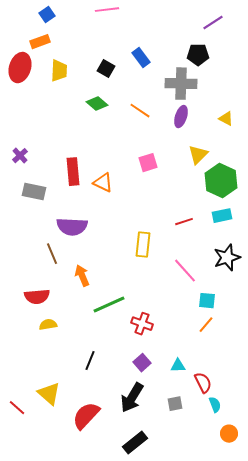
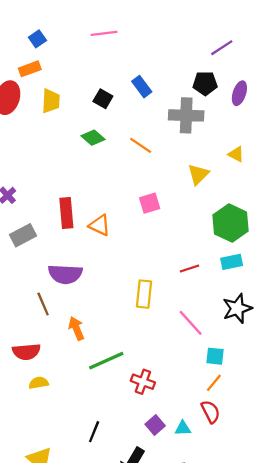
purple ellipse: (181, 117) -> (239, 93), moved
yellow triangle: (198, 155) -> (198, 174), moved
gray rectangle: (34, 192) -> (23, 235), turned -40
black line: (90, 361) -> (94, 432), moved
purple square: (142, 363) -> (155, 425), moved
red semicircle: (203, 383) -> (211, 412), moved

